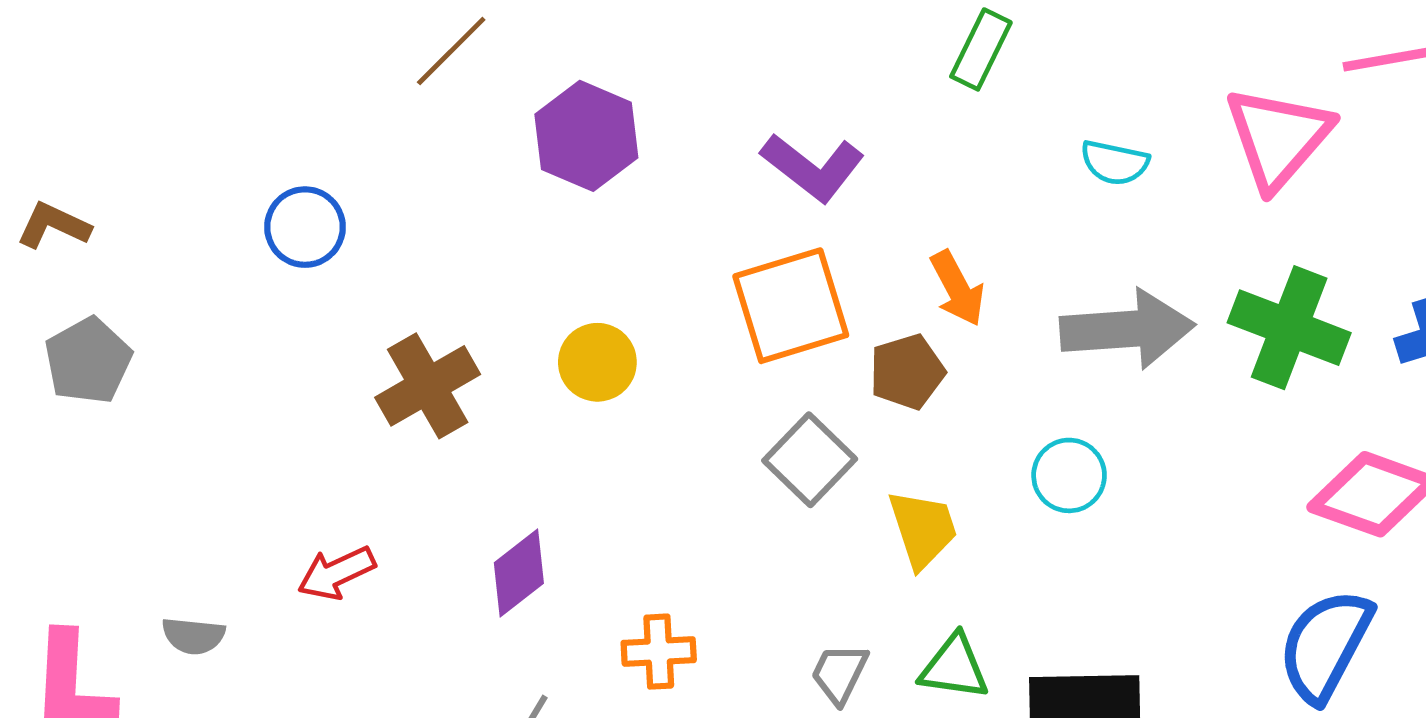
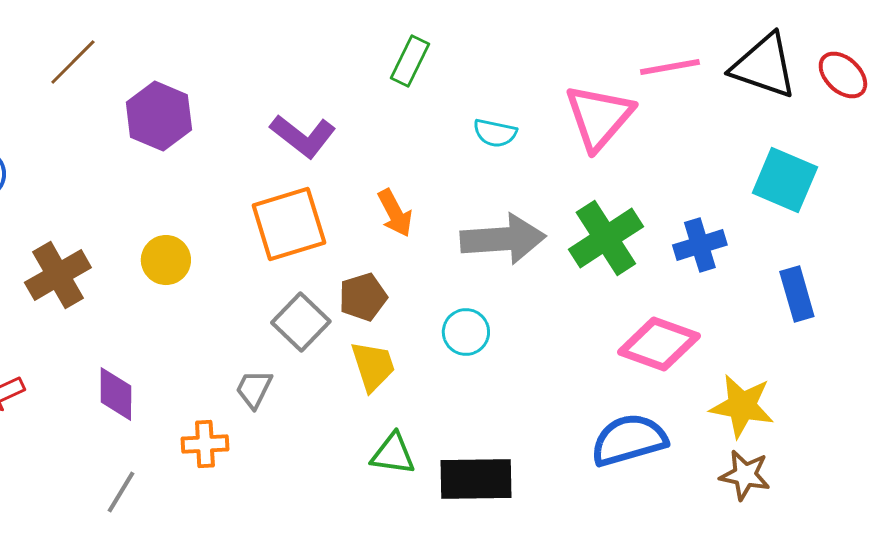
green cross: (1289, 328) -> (606, 238), turned 36
brown pentagon: (907, 372) -> (363, 297), moved
purple diamond: (519, 573) -> (116, 394), turned -52
blue semicircle: (1325, 645) -> (629, 440), turned 46
gray trapezoid: (840, 674) -> (254, 389), moved

